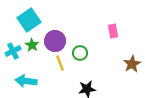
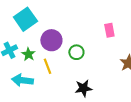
green star: (32, 45) -> (28, 54), moved
yellow line: (60, 63) -> (47, 66), moved

